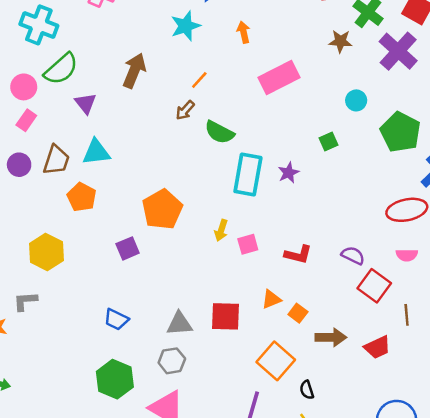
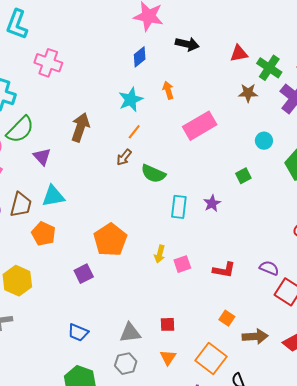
cyan star: (186, 26) -> (131, 100), moved
cyan rectangle: (248, 174) -> (179, 207), size x0.7
orange triangle: (271, 299) -> (168, 358), moved, turned -30
red square: (225, 316) -> (168, 324), size x0.6

